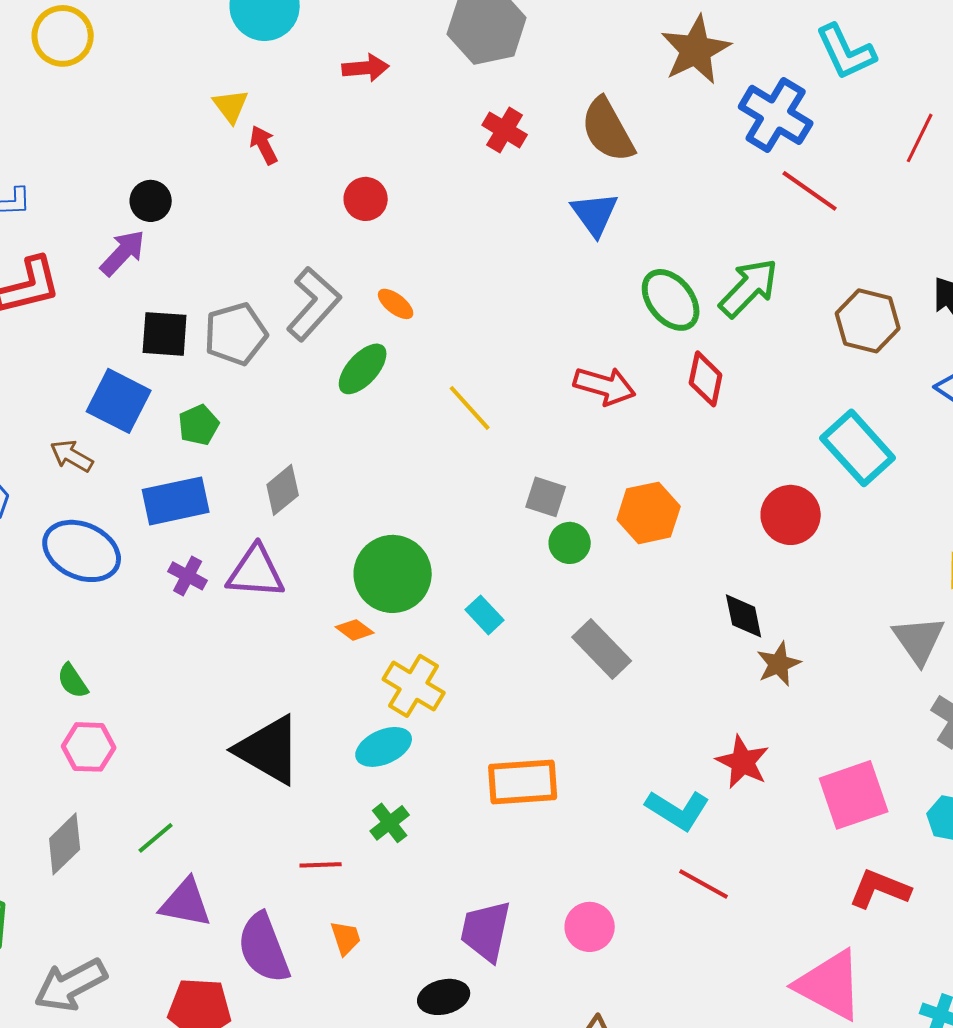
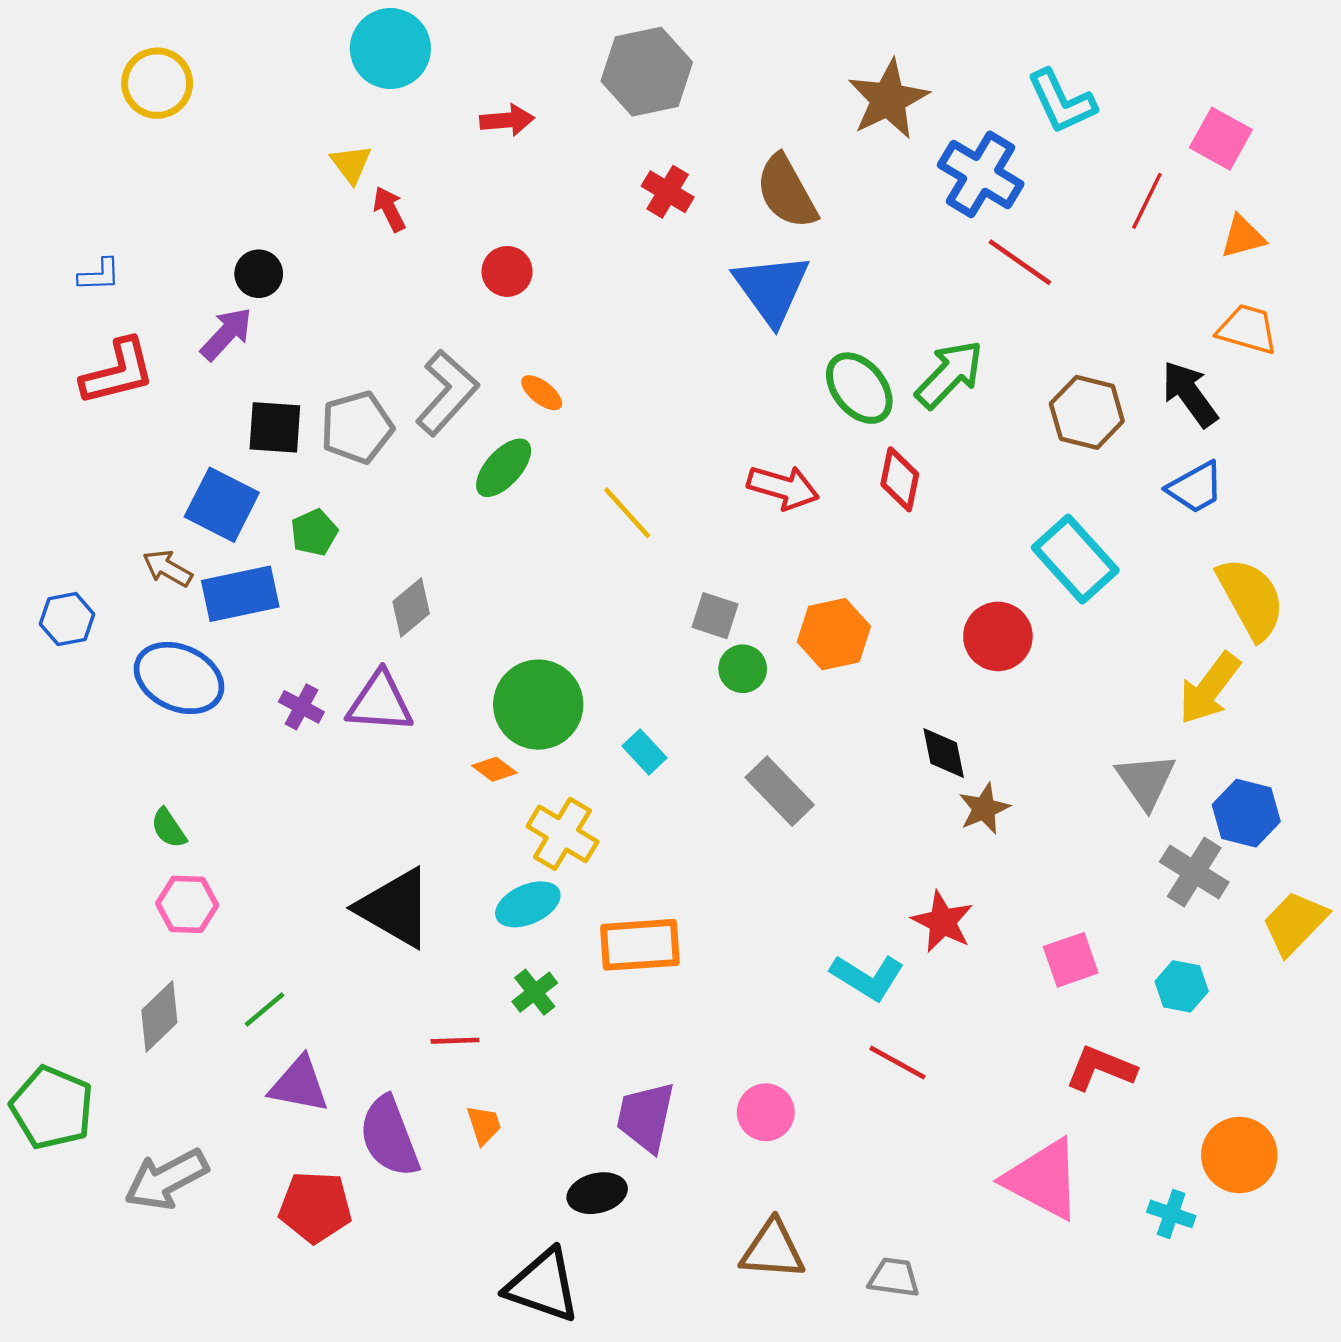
blue triangle: (595, 214) -> (772, 289), size x1.4
blue rectangle: (176, 501) -> (240, 594), moved
orange rectangle: (523, 782) -> (640, 945), moved
pink square: (854, 795) -> (1071, 960), size x0.7

